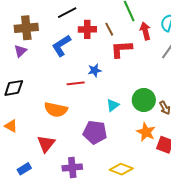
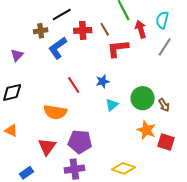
brown cross: (26, 28) -> (41, 31), moved, size x0.6
blue star: (95, 70) -> (103, 81), moved
red line: (76, 83) -> (74, 85), turned 66
purple pentagon: (95, 132) -> (80, 142), moved

